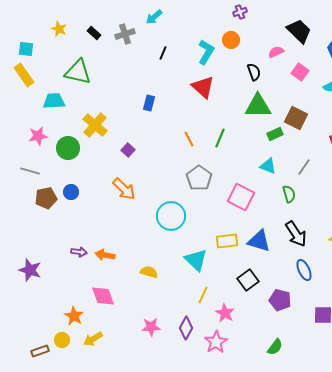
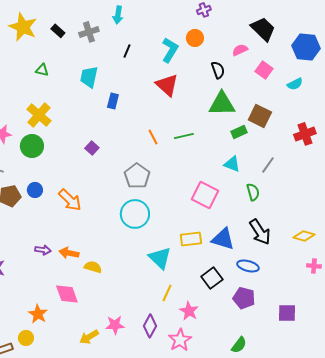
cyan arrow: (154, 17) -> (118, 15), turned -42
yellow star: (59, 29) -> (23, 27), size x1.8
green triangle: (78, 72) -> (42, 70), size x0.5
cyan trapezoid: (54, 101) -> (89, 77), moved, turned -75
yellow cross: (95, 125) -> (39, 115), moved
green line: (220, 138) -> (184, 136), turned 54
gray pentagon: (199, 178) -> (137, 176), moved
orange arrow: (124, 189) -> (70, 200), moved
blue ellipse: (304, 270) -> (248, 266), moved, turned -50
yellow semicircle: (149, 272) -> (93, 267), moved
yellow arrow: (93, 339) -> (89, 337), moved

